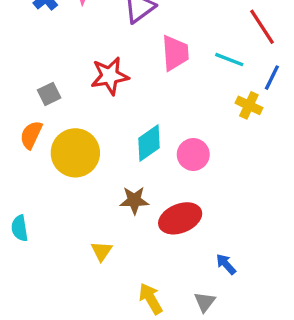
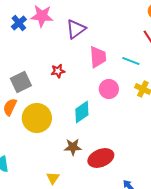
red star: (110, 76) -> (58, 71), size x0.6
gray square: (49, 94) -> (21, 82), size x1.5
pink circle: (193, 154) -> (109, 89), moved

